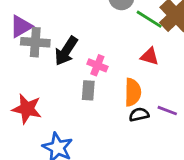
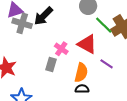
black arrow: (66, 51) -> (43, 16), moved
red triangle: (150, 56) -> (87, 44), moved, size x1.5
purple line: (167, 111) -> (107, 64), moved

